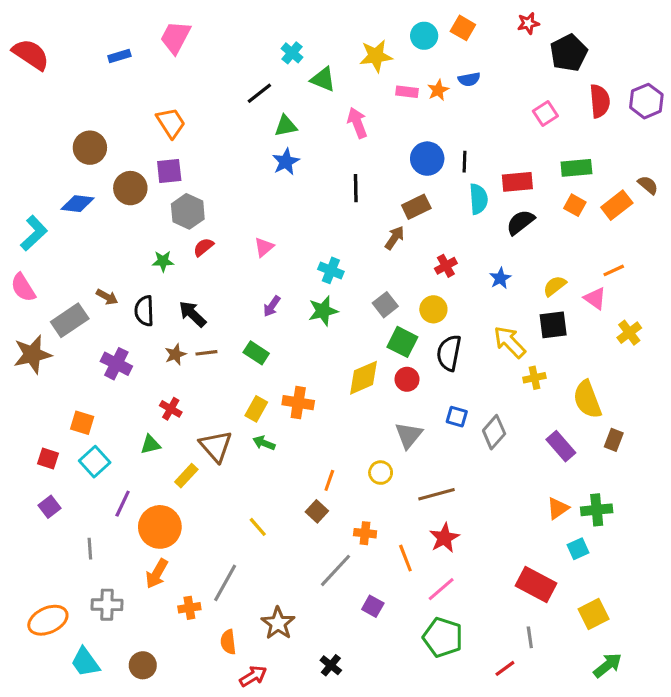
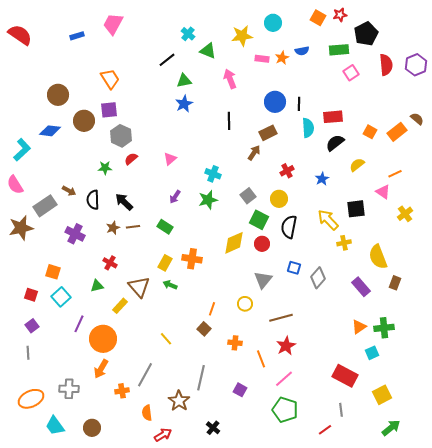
orange square: (463, 28) -> (318, 18), moved
green rectangle: (576, 168) -> (339, 50), moved
yellow semicircle: (555, 286) -> (357, 165), moved
gray line: (90, 549) -> (28, 353), moved
gray line: (336, 570) -> (201, 378), moved, turned -30

